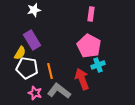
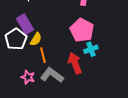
yellow semicircle: (20, 53) -> (36, 39), moved
white pentagon: (27, 68) -> (16, 39), moved, turned 30

